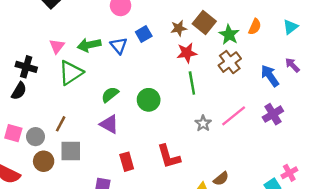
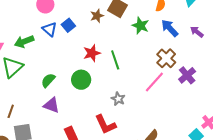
green star: (229, 35) -> (140, 26), moved
blue triangle: (119, 46) -> (50, 29), moved
red star: (187, 53) -> (92, 53), moved
brown cross: (230, 62) -> (166, 58), moved
blue arrow: (270, 76) -> (170, 28), moved
gray star: (203, 123) -> (118, 99), moved

